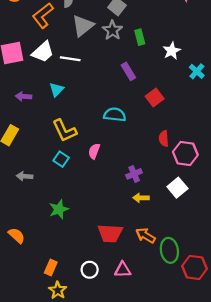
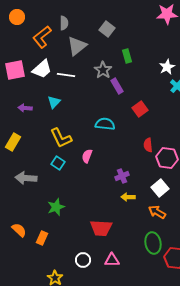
gray star: (112, 30) -> (103, 70), moved
white star: (172, 51) -> (167, 67), moved
gray arrow: (25, 176) -> (26, 178), size x1.5
orange arrow: (145, 236) -> (157, 212), moved
orange rectangle: (51, 267) -> (42, 238), moved

